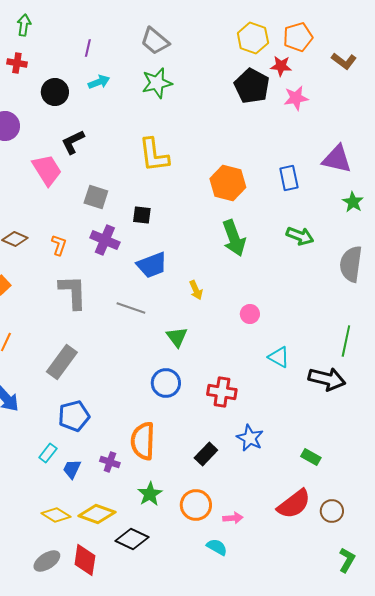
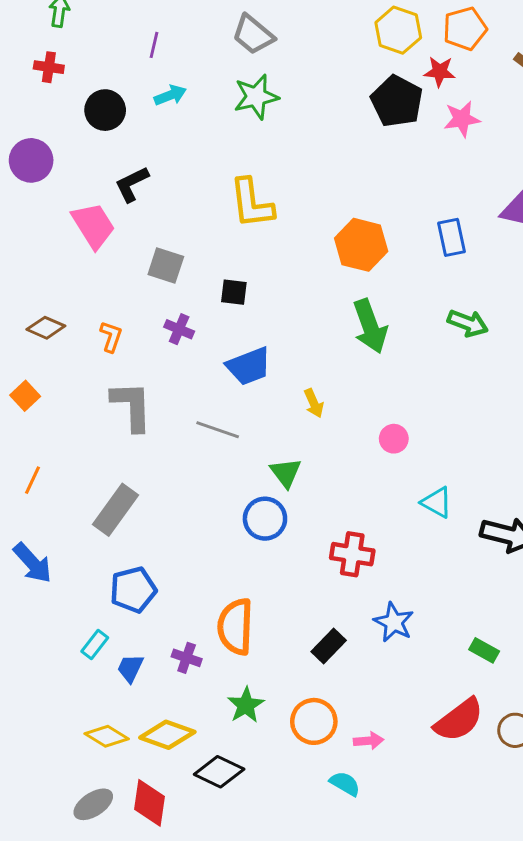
purple cross: (105, 240) -> (179, 329), size x0.7
blue circle: (166, 383) -> (265, 519), moved

